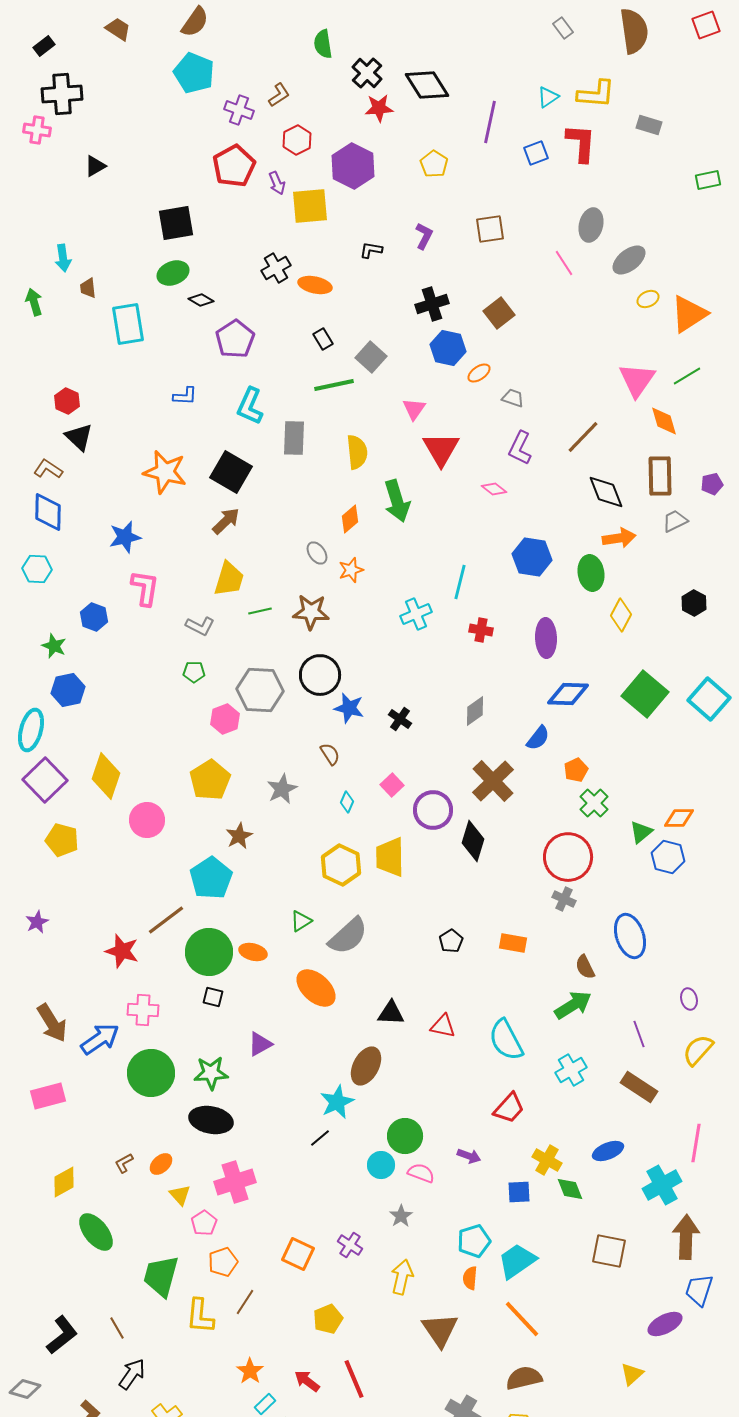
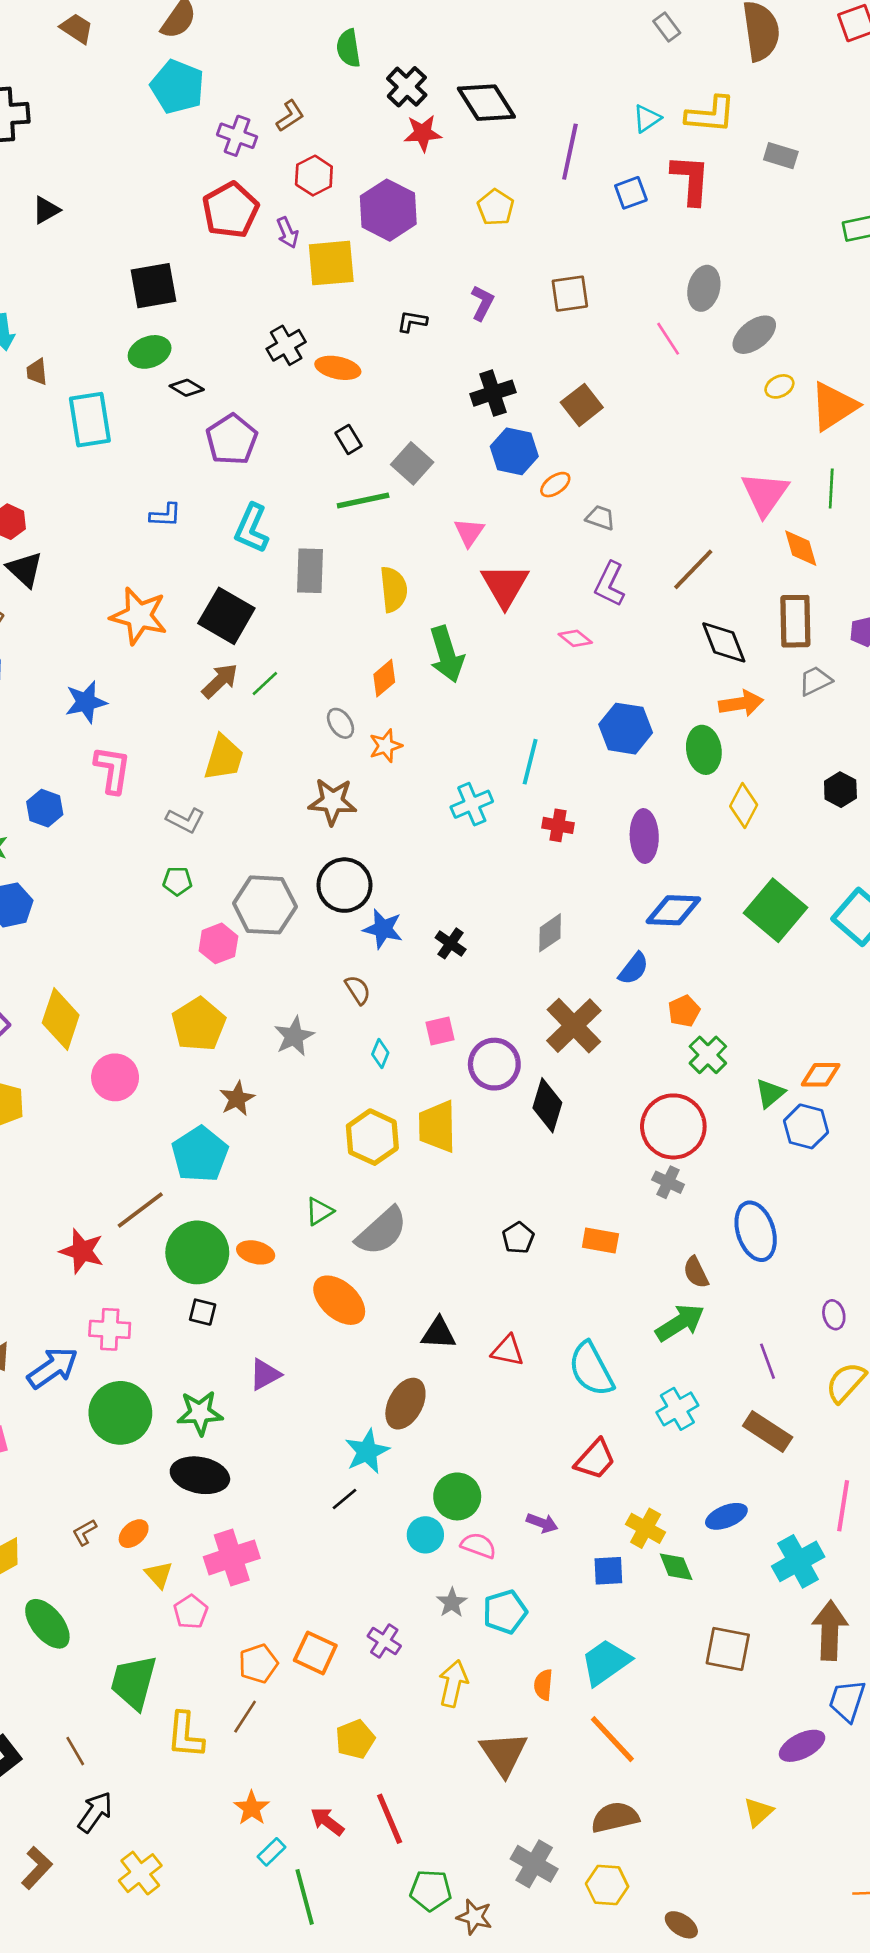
green line: (687, 376) -> (831, 489), turned -56
green line: (260, 611) -> (265, 683), moved, turned -30
pink square: (392, 785) -> (440, 1031), turned 30
cyan pentagon: (474, 1241) -> (505, 1612), moved
orange pentagon: (223, 1262) -> (258, 1664), moved

